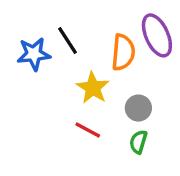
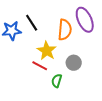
red line: (88, 130) -> (40, 66), moved
green semicircle: (138, 142) -> (57, 81), moved

